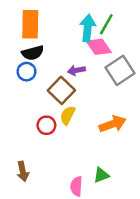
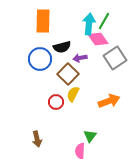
black semicircle: (33, 53) -> (62, 47), moved
blue circle: (26, 72) -> (40, 59), size x1.5
green triangle: (101, 175) -> (90, 136), moved, turned -32

